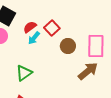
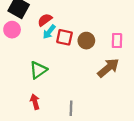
red square: (52, 28) -> (64, 37), moved, turned -35
pink rectangle: (96, 46) -> (117, 41), size x0.6

